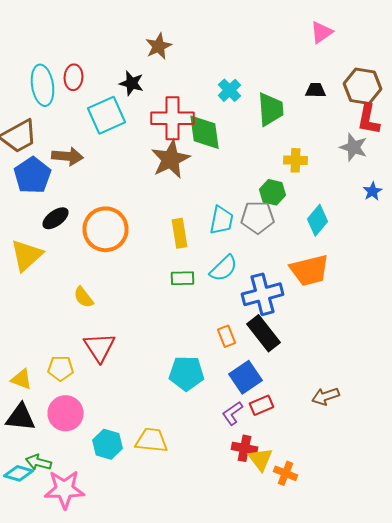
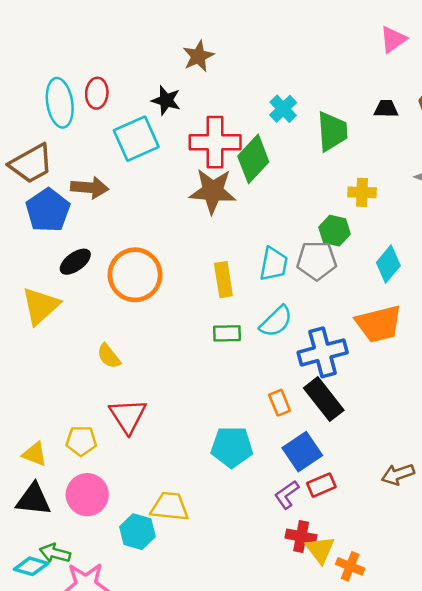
green diamond: (204, 132) -> (253, 159), turned 51
brown star: (170, 159) -> (213, 191), turned 30
yellow trapezoid: (152, 440) -> (170, 507), moved

